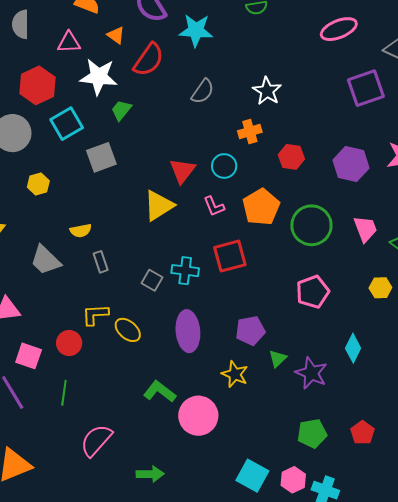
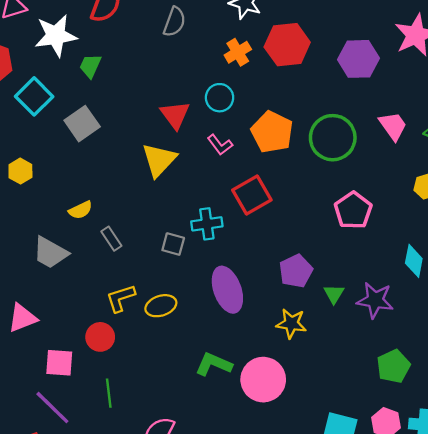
red hexagon: (291, 157) -> (287, 45), moved, size x1.5
yellow ellipse: (128, 330) -> (161, 306), turned -44

